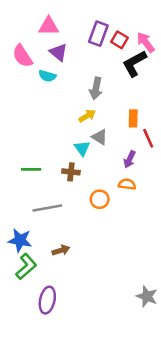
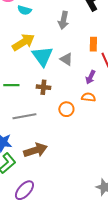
yellow arrow: (87, 116) -> (23, 42), moved, size x1.6
cyan triangle: (82, 148) -> (42, 56), moved, size x1.6
brown arrow: (61, 250) -> (35, 150), size x1.6
purple ellipse: (47, 300) -> (24, 190), turned 30

